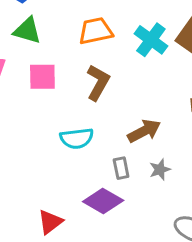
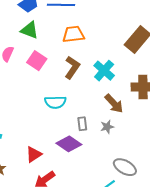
cyan cross: (151, 40) -> (104, 71), moved
pink square: (42, 77) -> (37, 61), turned 30
brown arrow: (144, 131) -> (114, 104), moved, turned 70

